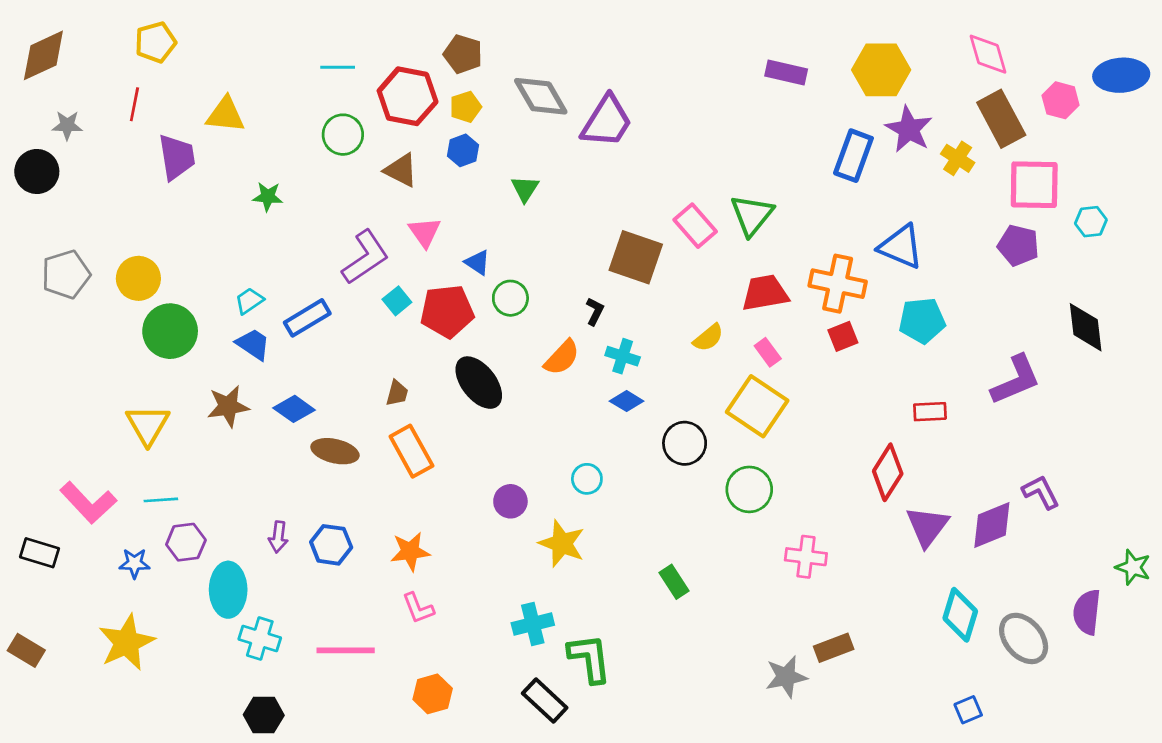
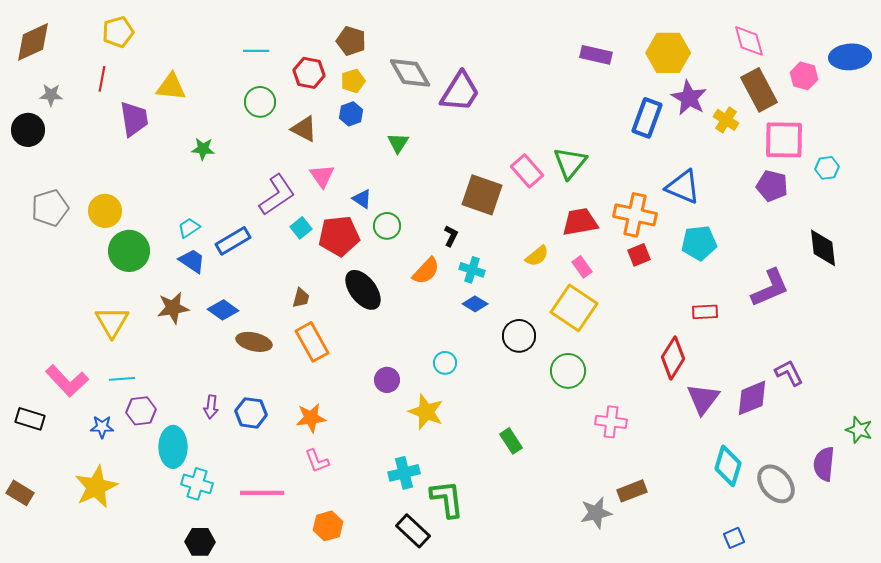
red hexagon: (408, 96) -> (309, 73), size x0.7

